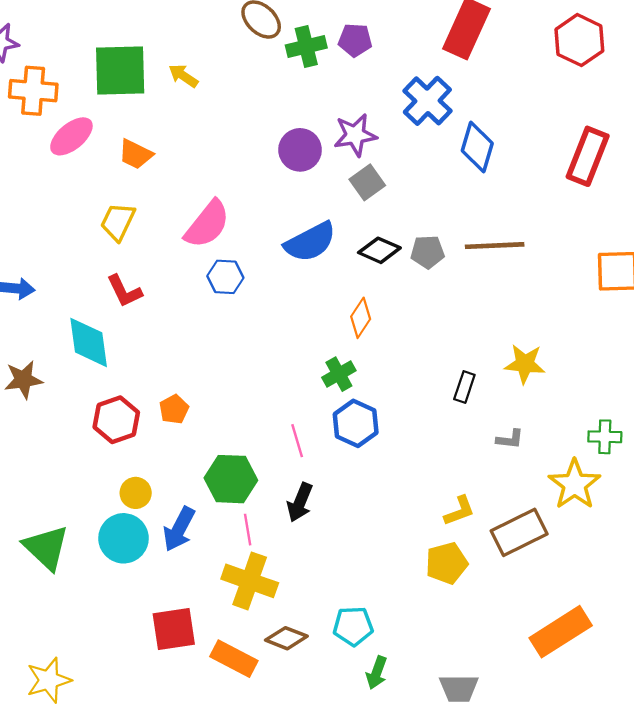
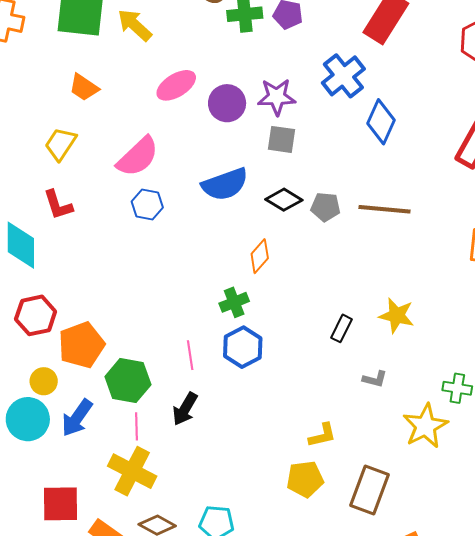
yellow arrow: (183, 76) -> (135, 25), size x1.4
pink ellipse: (71, 136) -> (176, 85), moved
gray square: (367, 182) -> (281, 139), turned 36
orange pentagon: (174, 409) -> (81, 345), moved, size x1.8
brown rectangle: (519, 532) -> (369, 490), moved, turned -51

